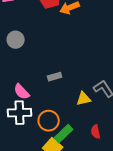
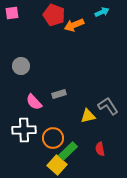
gray circle: (16, 40) -> (21, 66), moved
pink semicircle: (22, 92) -> (34, 102), moved

